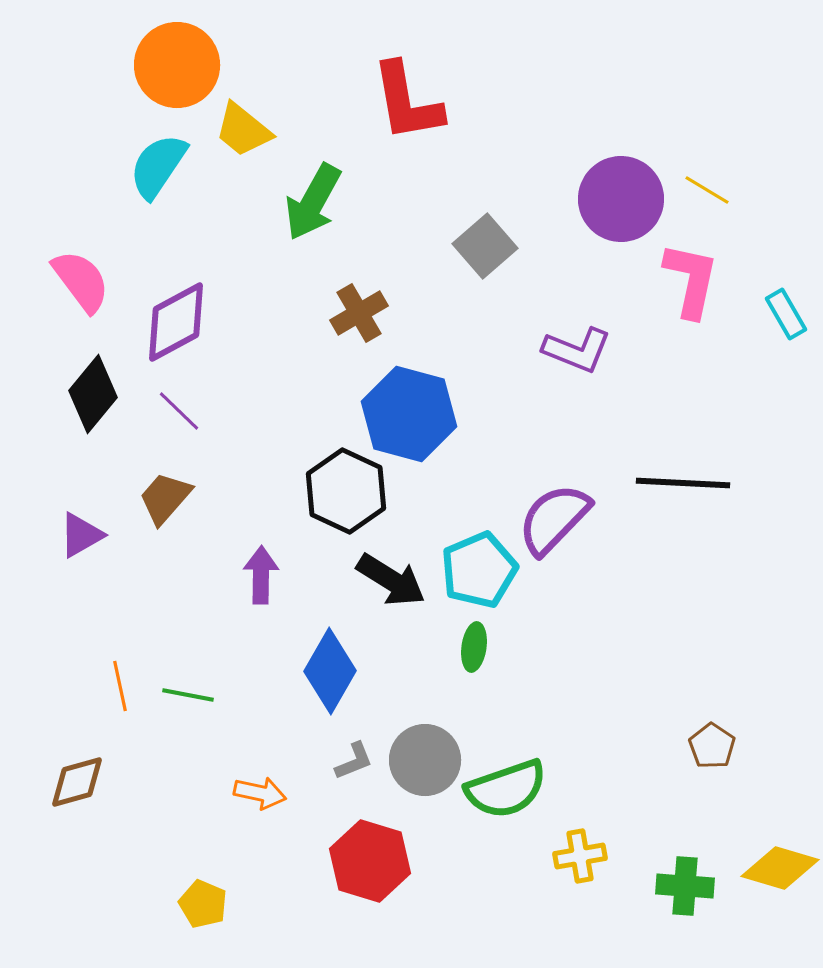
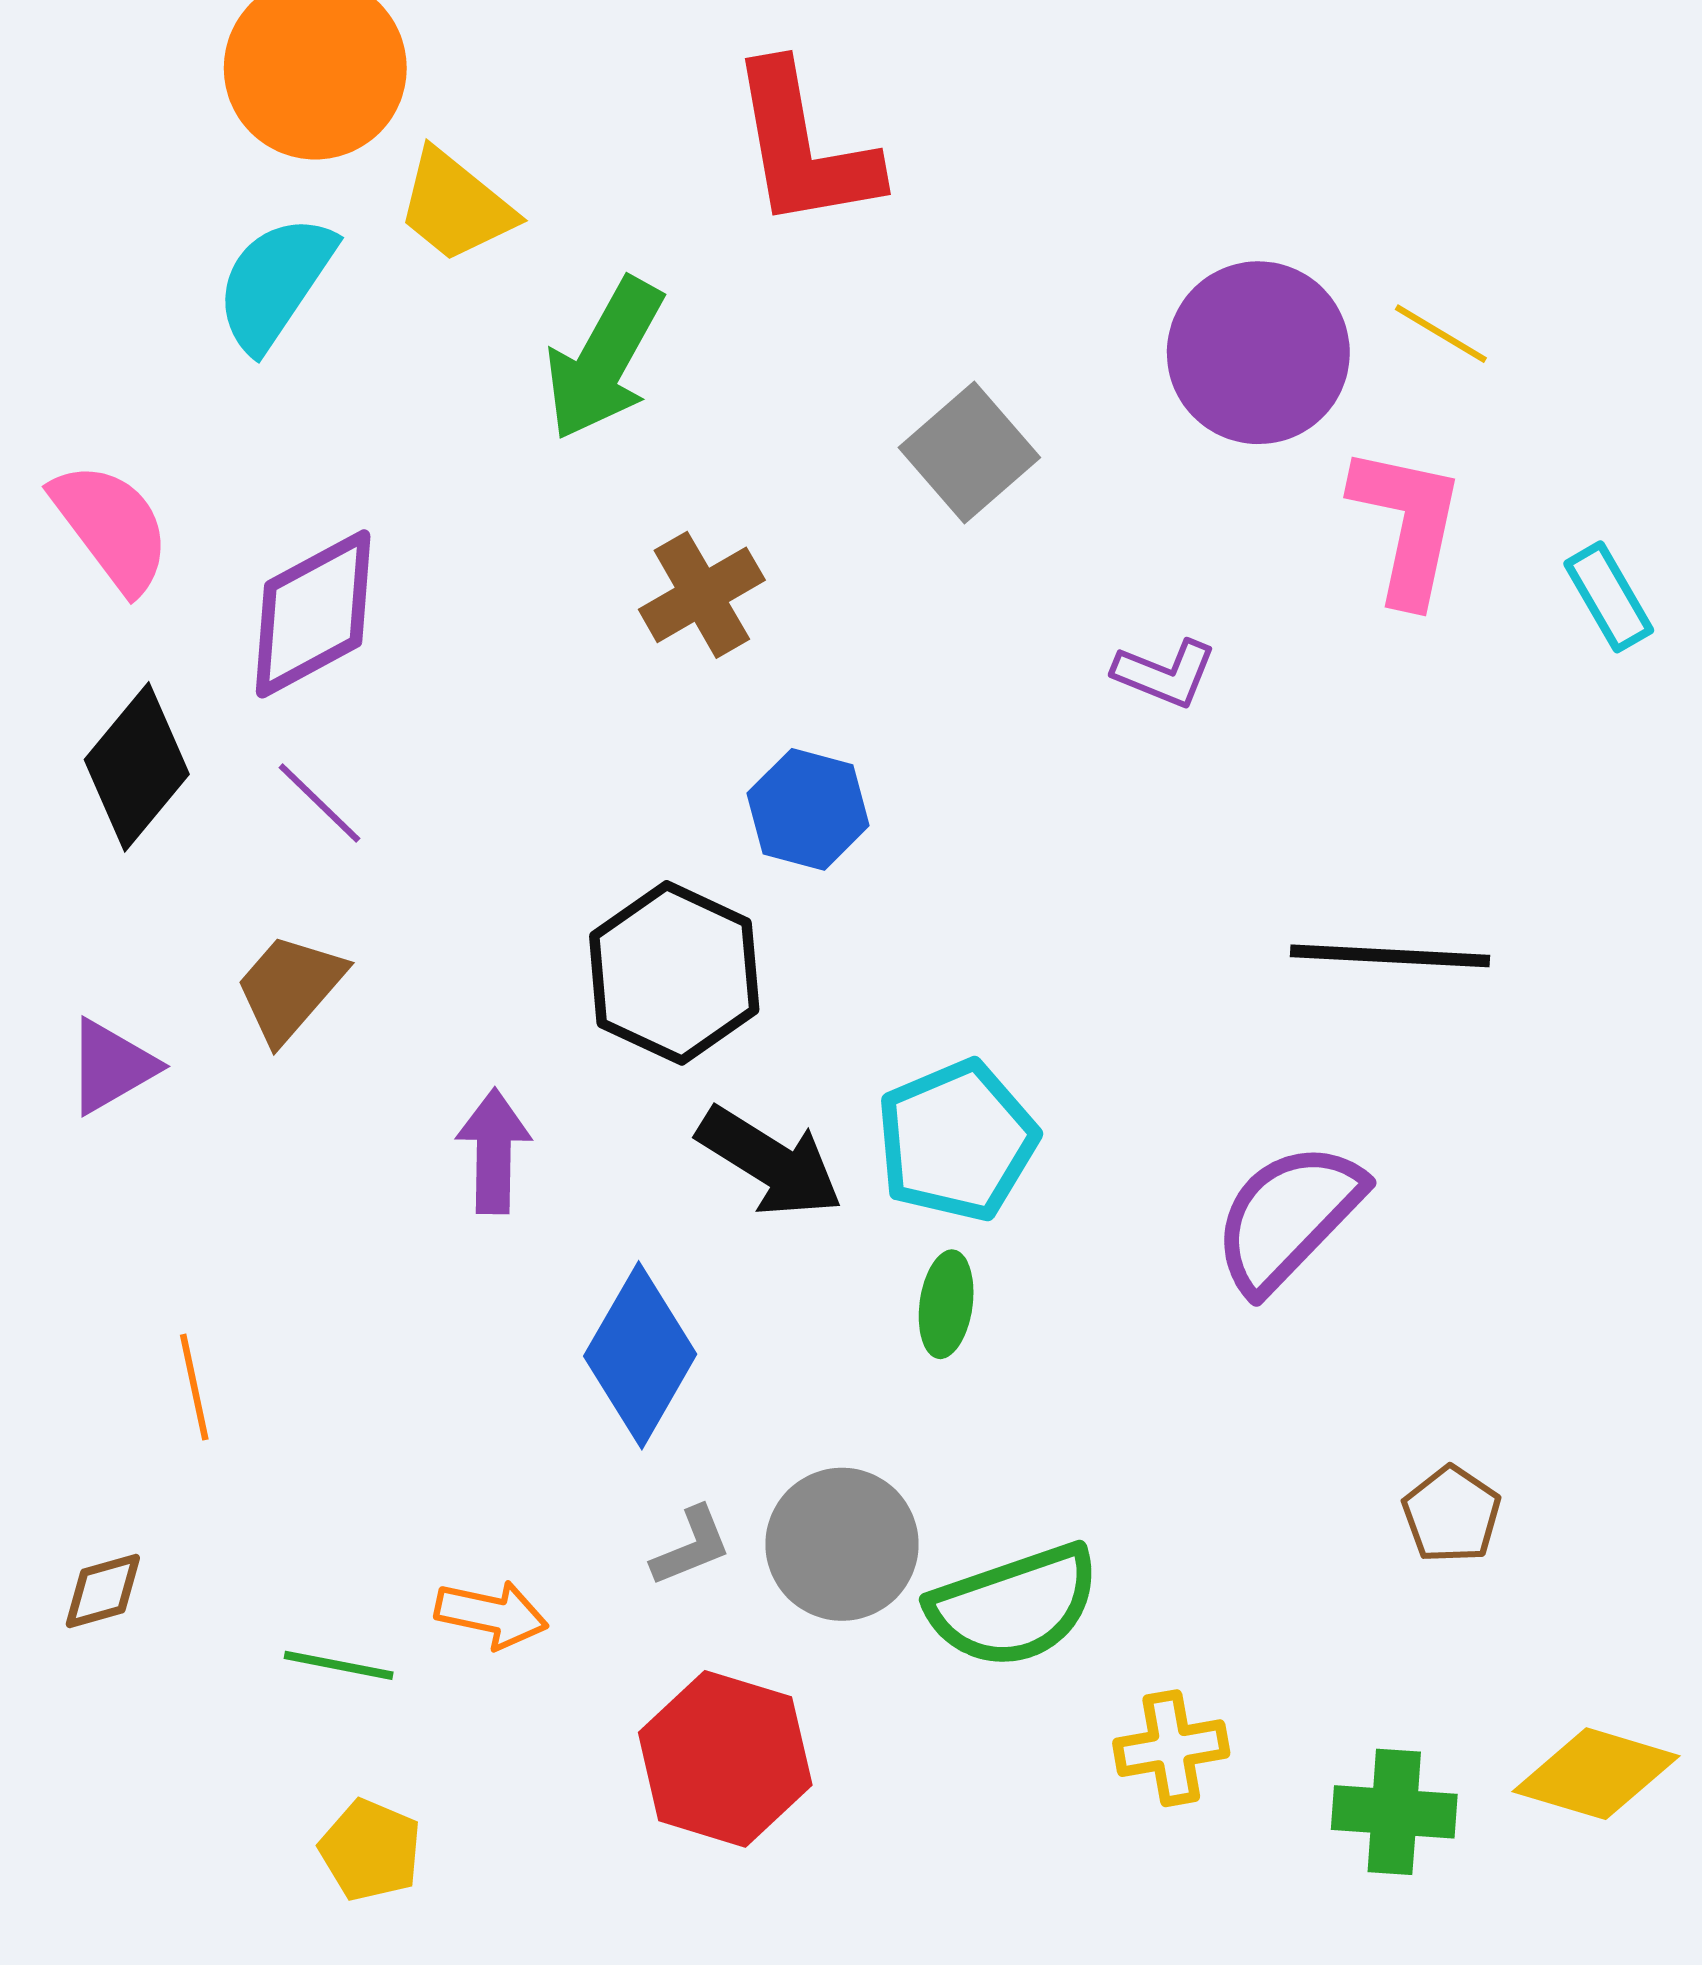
purple L-shape: (577, 350) -> (1165, 673), size x0.7
blue hexagon: (409, 414) -> (808, 809), size x0.6
purple semicircle: (554, 519) -> (1288, 1217), moved
green line: (188, 695) -> (339, 1665), moved
brown diamond: (77, 782) -> (103, 1591), size x0.7

